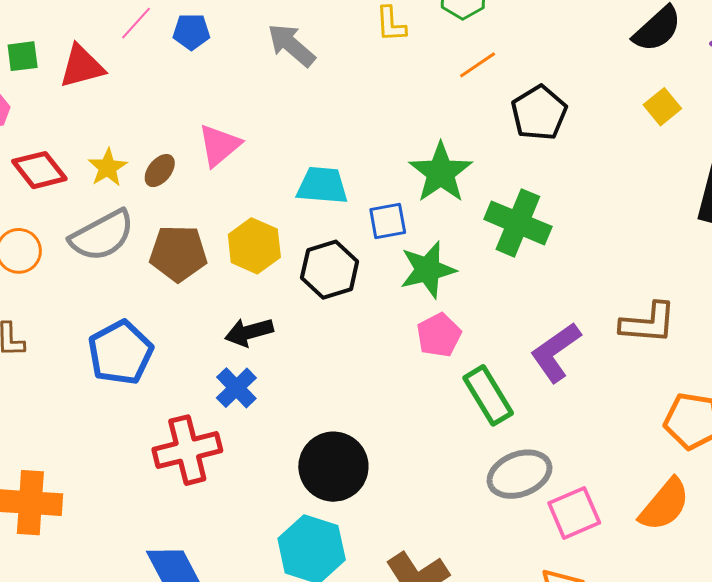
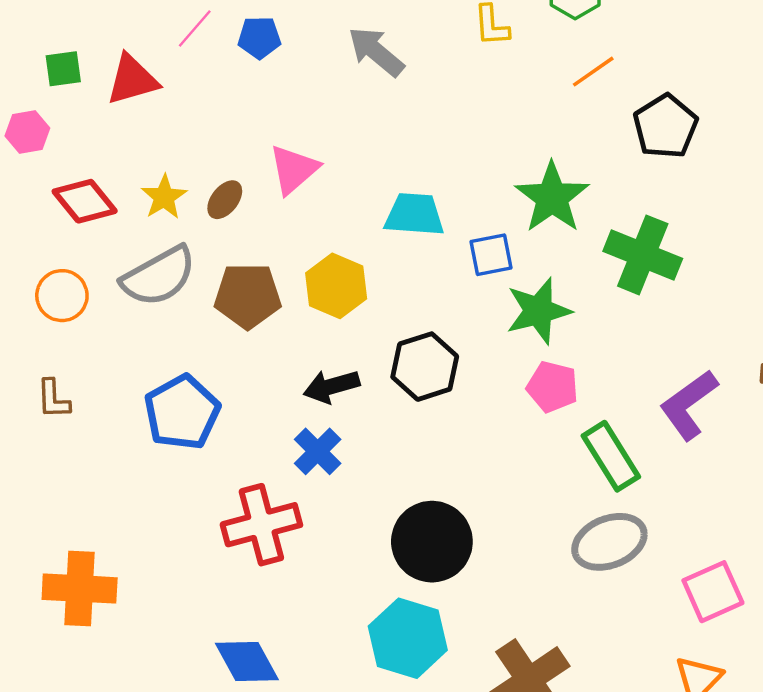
black hexagon: (330, 270) -> (425, 367), moved
pink pentagon: (439, 335) -> (552, 387), turned -30
gray ellipse: (519, 474) -> (609, 542), moved

